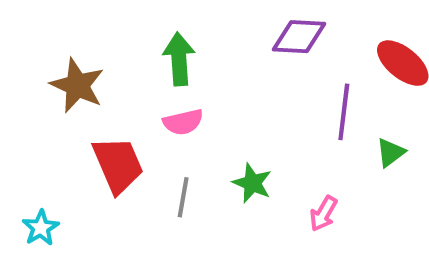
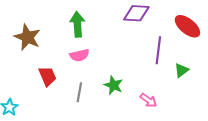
red trapezoid: (118, 165) -> (47, 76), size x0.7
pink arrow: (323, 214) -> (148, 100), turned -84

